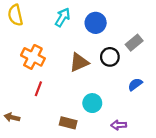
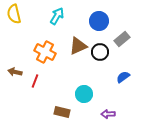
blue circle: (96, 23) -> (99, 21), moved
orange cross: (33, 57) -> (45, 52), moved
brown triangle: (79, 62) -> (78, 46), moved
brown arrow: (12, 117) -> (15, 72), moved

